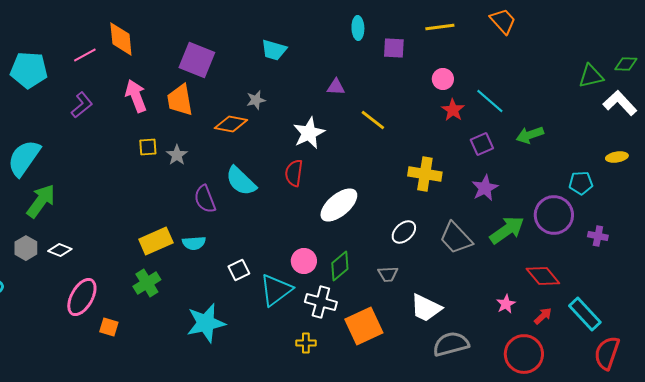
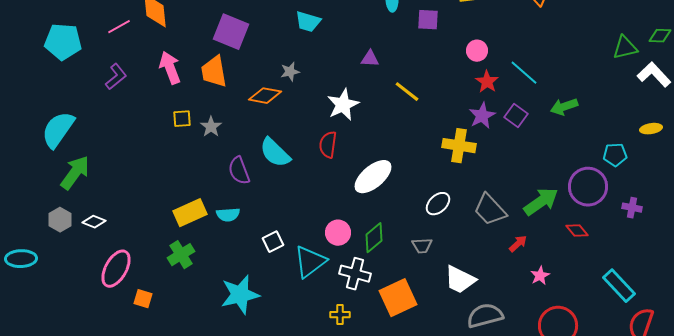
purple square: (482, 144) -> (516, 116), turned -30
purple star: (485, 188) -> (482, 116), moved
red diamond: (543, 276) -> (577, 231), moved, size x0.7
red arrow: (543, 316) -> (518, 244), moved

